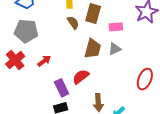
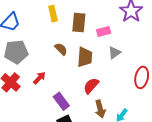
brown semicircle: (73, 23) -> (61, 49), moved
gray triangle: (115, 49) -> (114, 53), moved
red semicircle: (81, 77) -> (91, 86), moved

